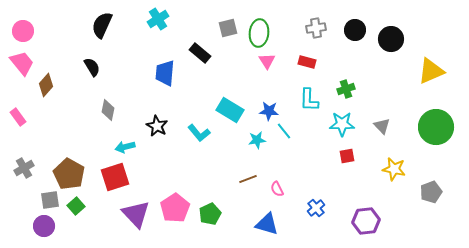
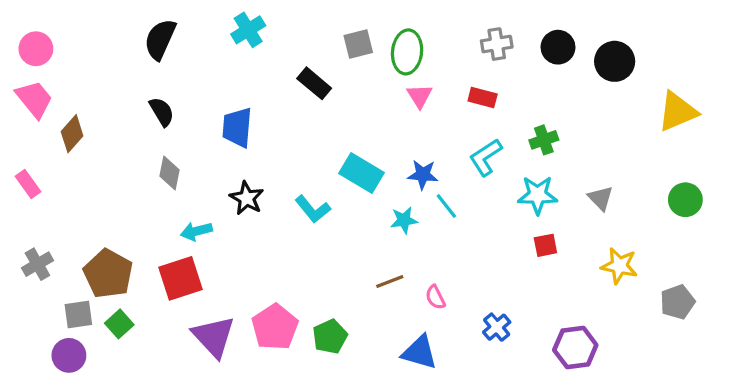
black semicircle: (92, 67) -> (162, 112), moved
blue trapezoid: (165, 73) -> (237, 127), moved
cyan L-shape: (309, 100) -> (486, 157), turned 55
green circle: (436, 127) -> (685, 200), size x0.6

